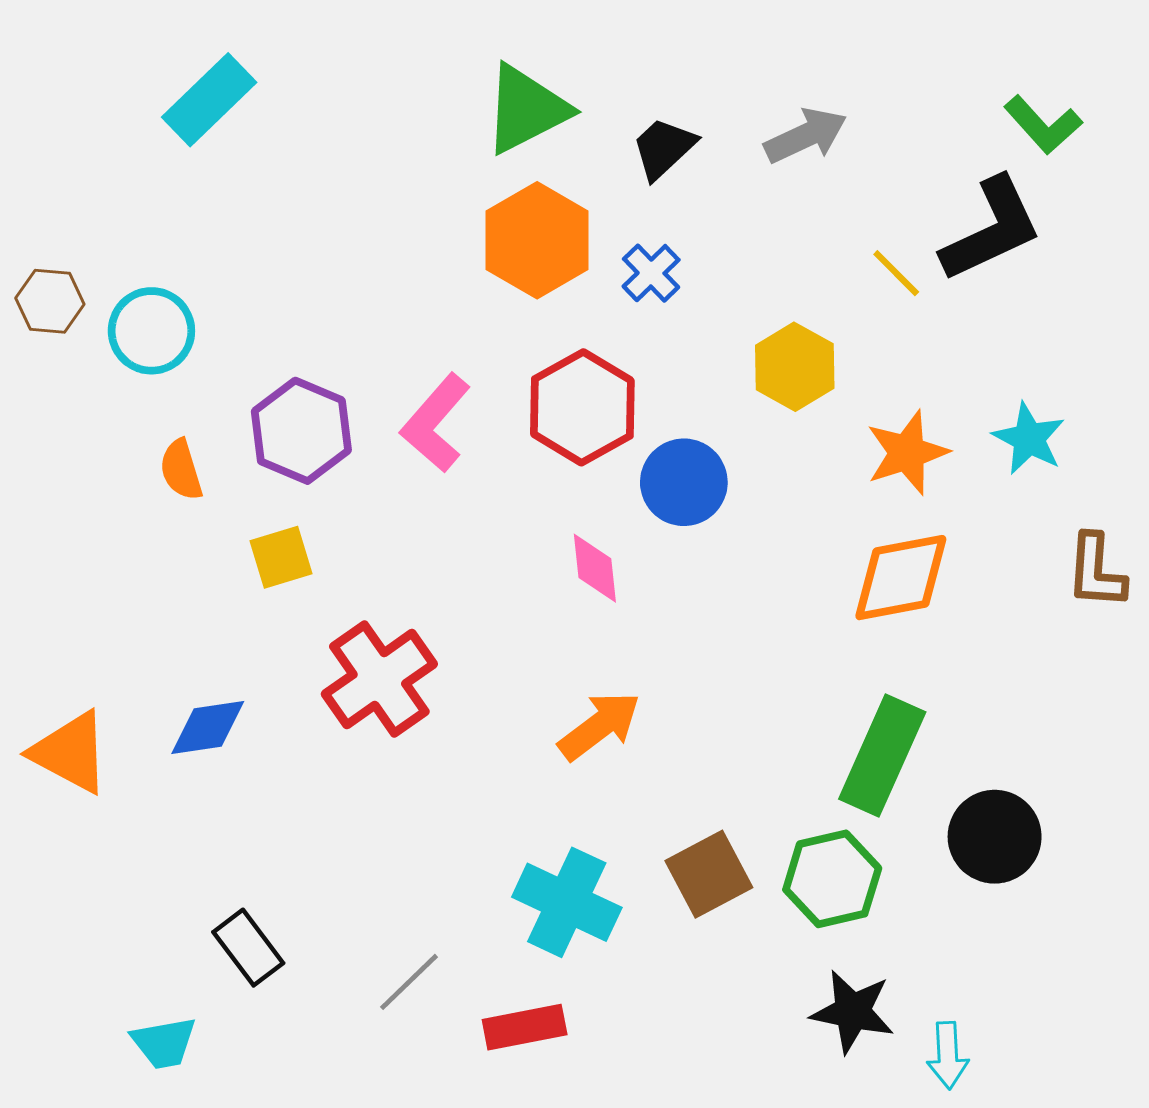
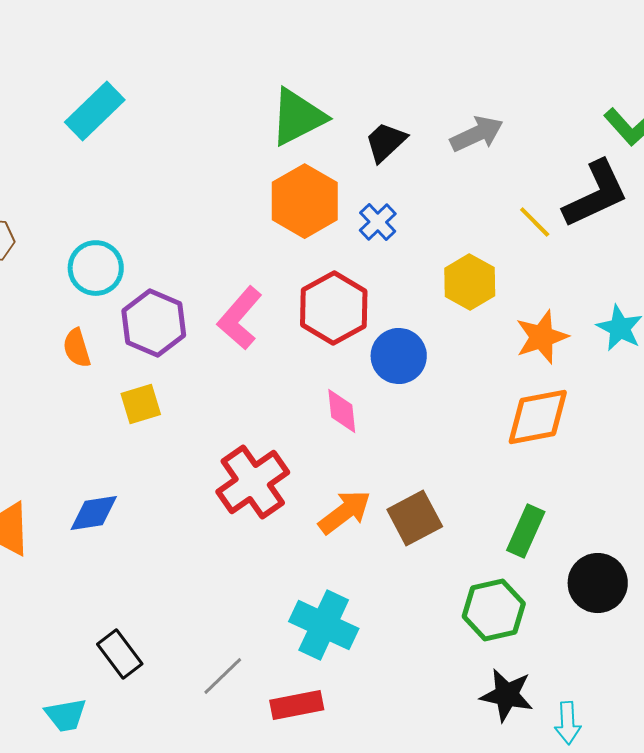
cyan circle: (151, 331) -> (96, 268), moved
red cross: (379, 679) -> (253, 482), moved
green rectangle: (882, 756) -> (526, 531), size x0.7
brown square: (709, 874) -> (415, 518), moved

